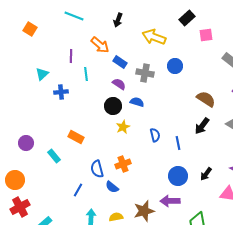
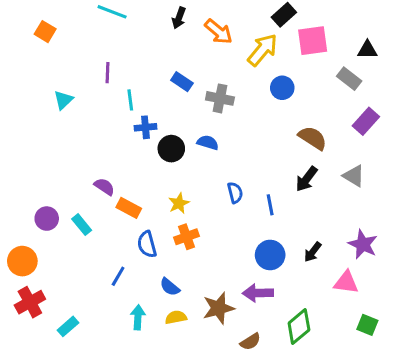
pink square: (206, 35) -> (313, 41), size x1.5
yellow arrow: (154, 37) -> (263, 50), moved, turned 110
orange arrow: (100, 45) -> (218, 32), moved
blue circle: (175, 66) -> (282, 88), moved
purple semicircle: (119, 84) -> (104, 187), moved
blue cross: (61, 92) -> (145, 127), moved
yellow star: (123, 127) -> (179, 203), moved
orange rectangle: (76, 137) -> (129, 208), moved
purple circle: (26, 143) -> (47, 219), moved
blue semicircle: (112, 187) -> (170, 287), moved

